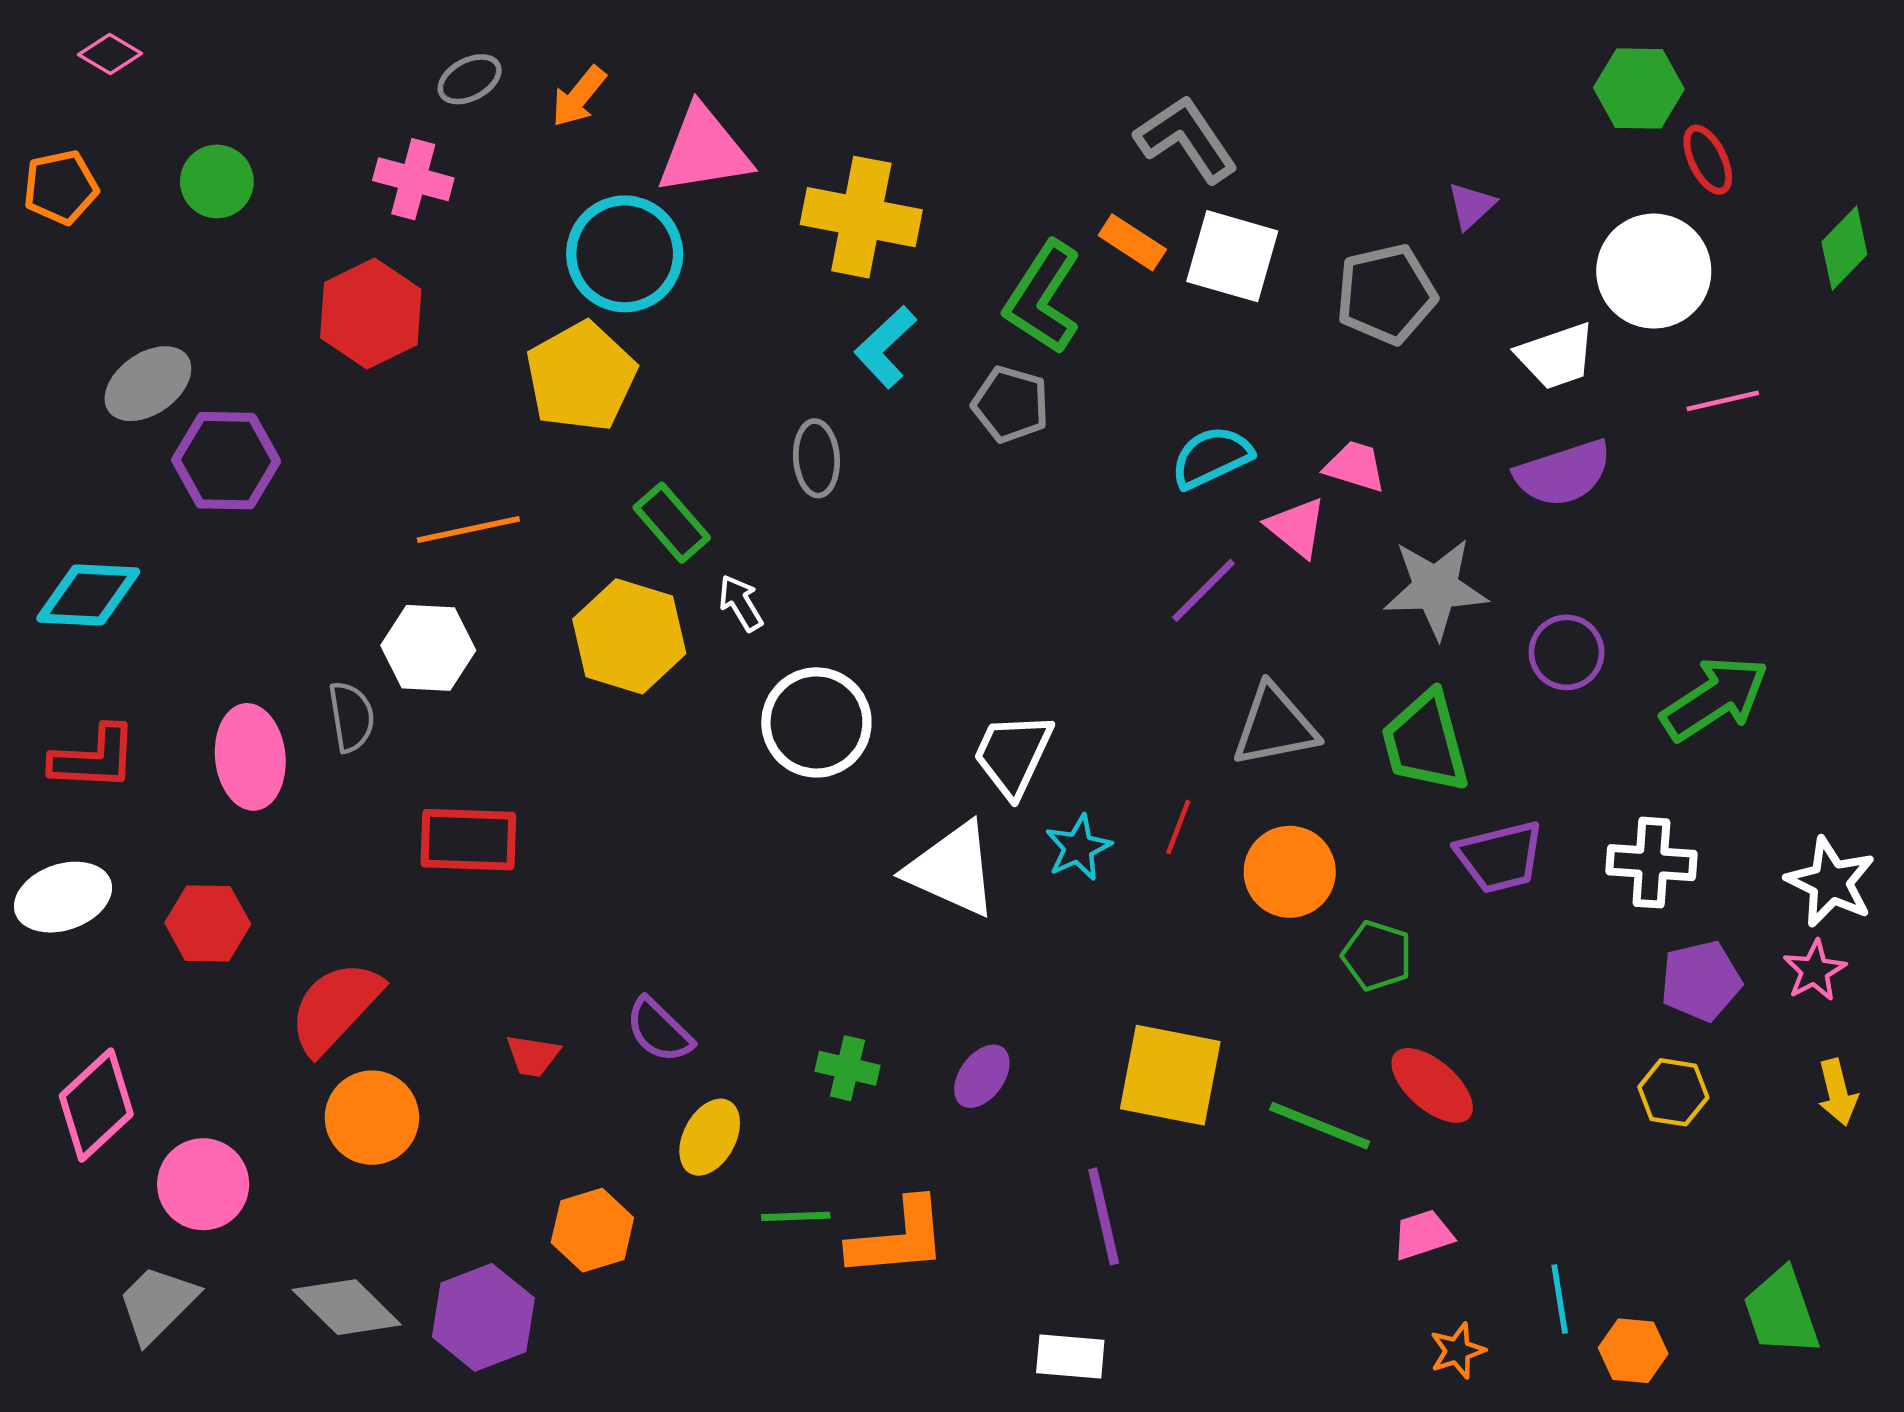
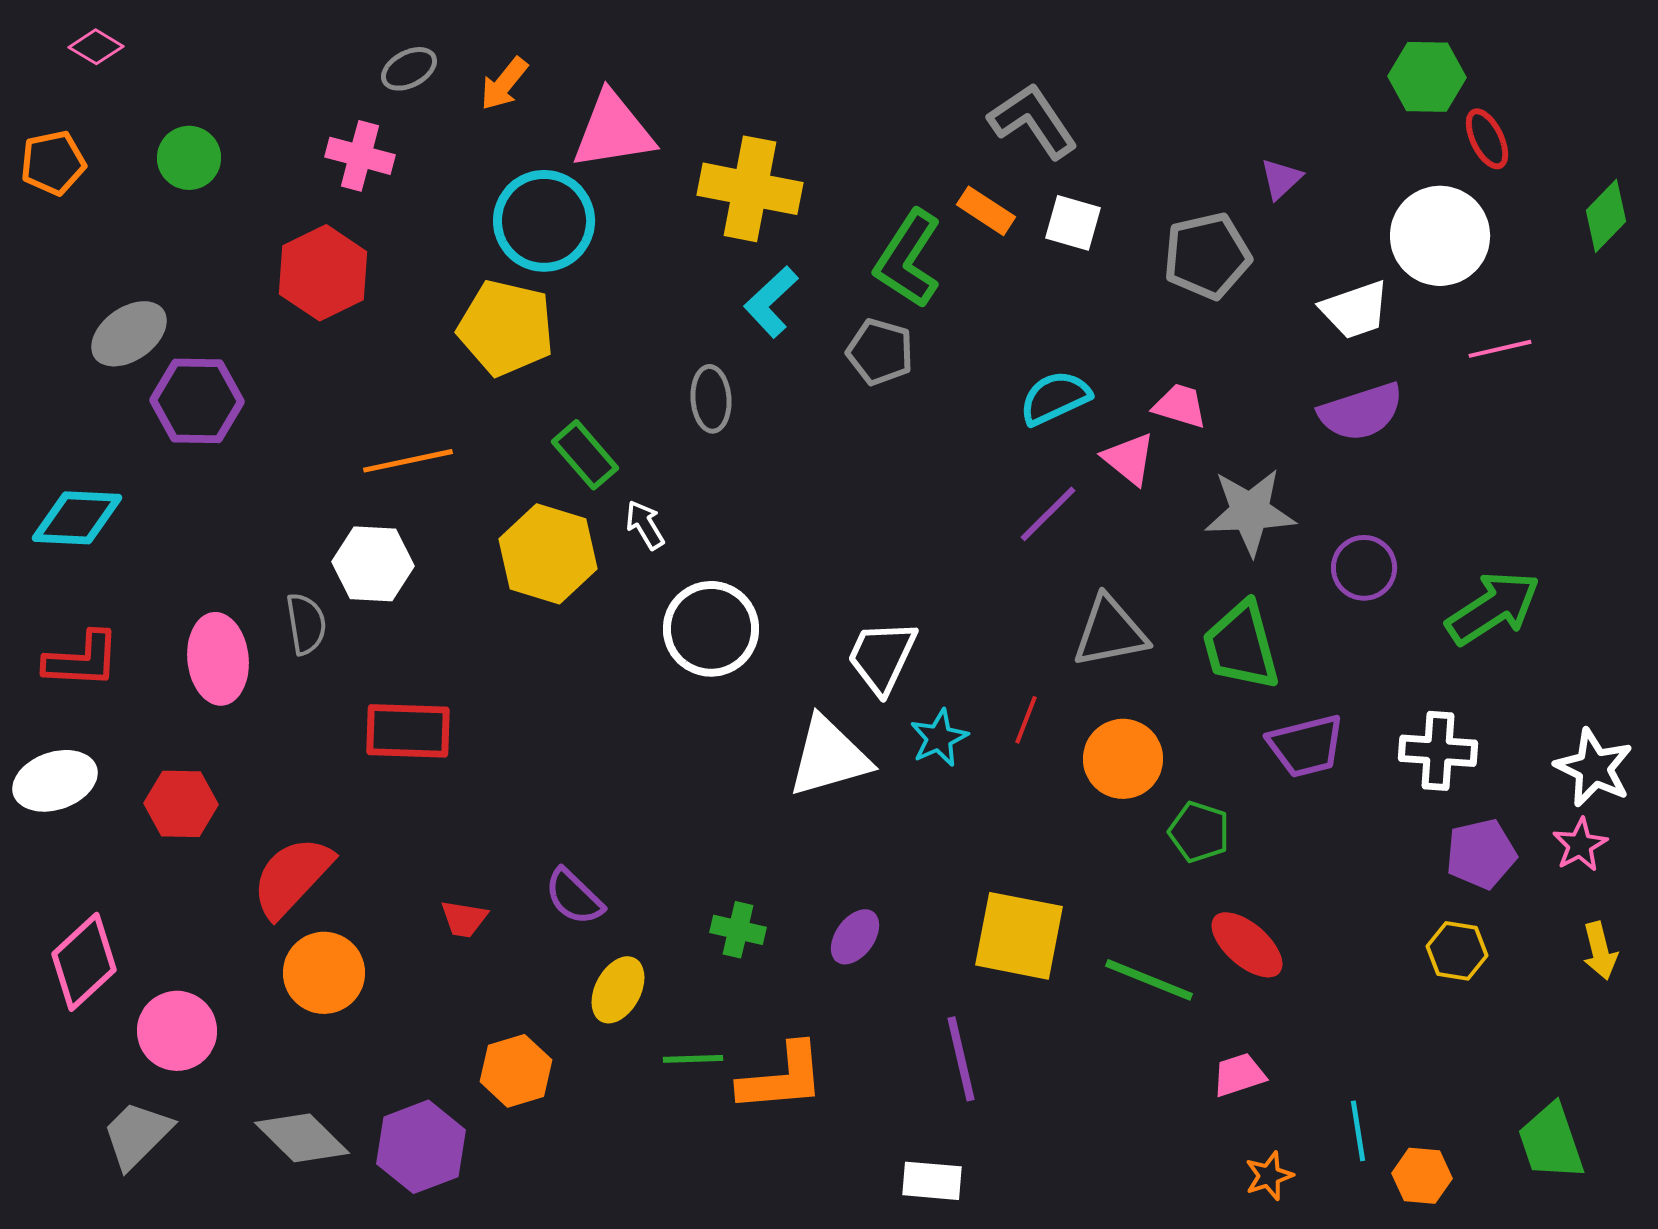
white square: (1232, 256) -> (1073, 223), size x0.7
yellow pentagon: (581, 377) -> (506, 328), turned -30
white triangle: (952, 869) -> (829, 757), turned -40

